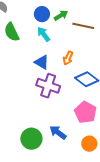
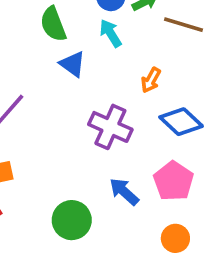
blue triangle: (42, 62) -> (73, 64), moved
blue arrow: (58, 132) -> (124, 192), moved

